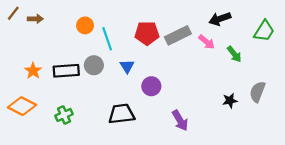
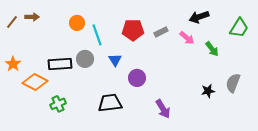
brown line: (13, 13) -> (12, 22), moved
gray rectangle: (178, 35) -> (161, 32), size x0.6
orange star: (33, 71) -> (13, 64), moved
orange diamond: (22, 106) -> (35, 82), moved

